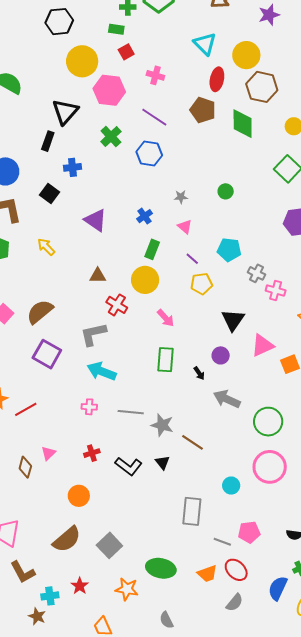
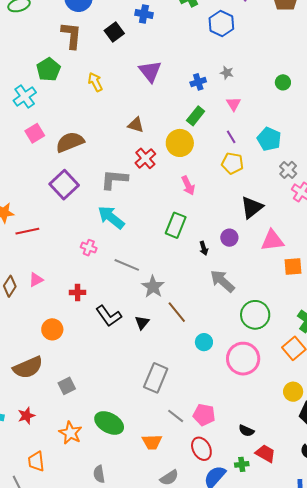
gray star: (181, 197) -> (227, 73), moved
cyan circle: (231, 486) -> (204, 342), moved
gray square: (109, 545) -> (67, 386), size x0.7
red ellipse: (236, 570) -> (201, 449), moved

